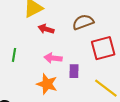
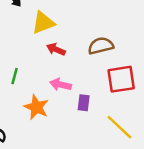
orange star: (47, 84) -> (36, 107), moved

